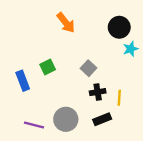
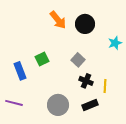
black circle: (119, 27) -> (85, 24), moved
black cross: (98, 92) -> (86, 81), turned 32
purple line: (34, 125) -> (14, 103), moved

